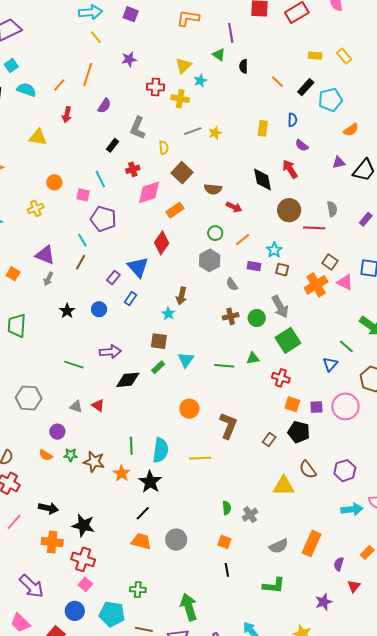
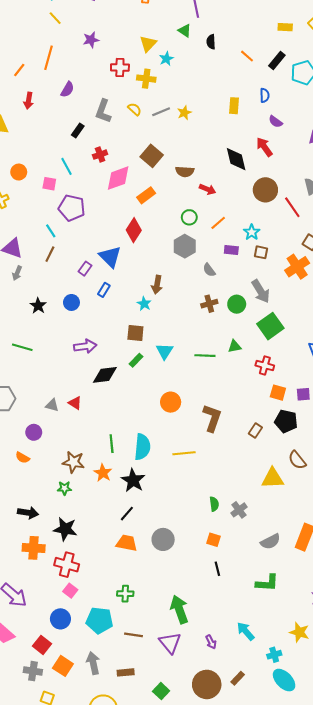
yellow semicircle: (164, 148) -> (135, 109), moved, turned -40
red line: (314, 228) -> (292, 207), turned 55
green line: (74, 365) -> (22, 347), moved
green star: (71, 455) -> (64, 488), moved

